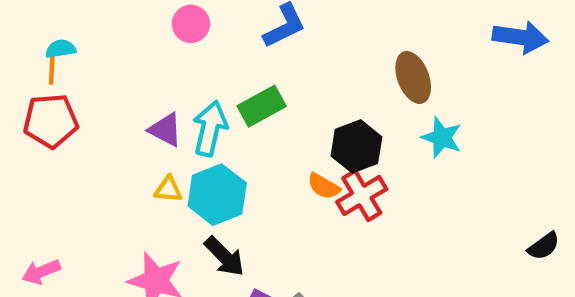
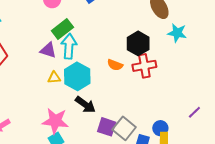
green rectangle: (262, 106) -> (62, 29), moved
orange semicircle: (324, 186) -> (115, 65), moved
red cross: (362, 195) -> (144, 66), turned 30

